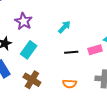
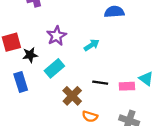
cyan arrow: (64, 27) -> (92, 45), moved
brown cross: (32, 80) -> (72, 96), moved

